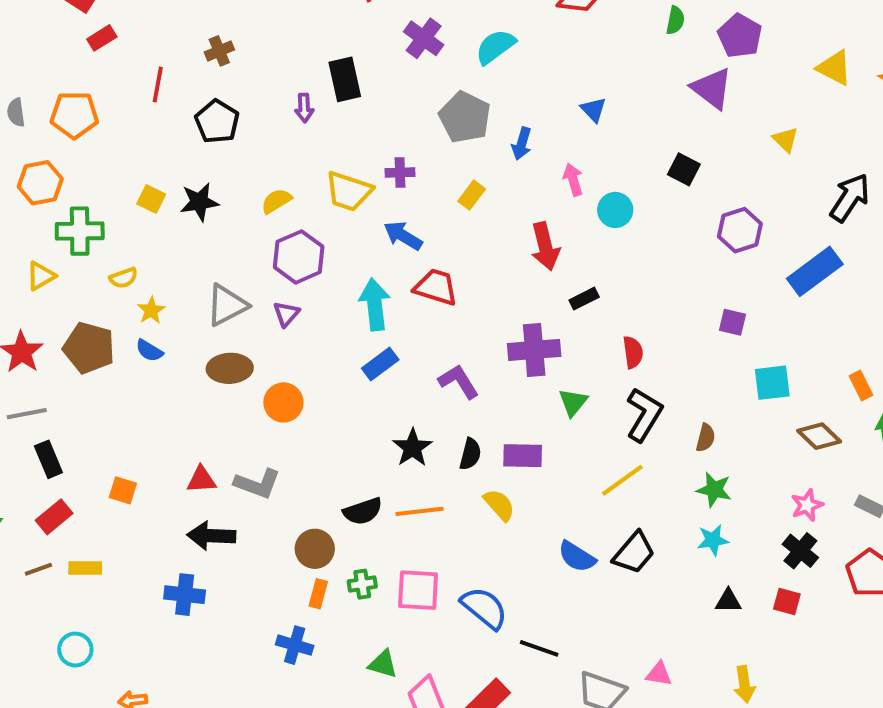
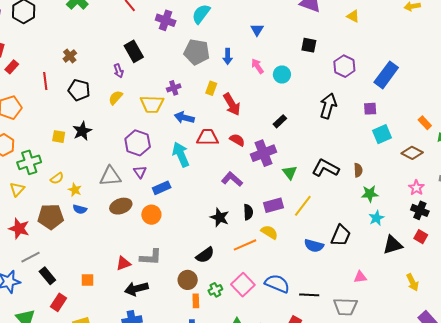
blue triangle: (593, 110) -> (257, 30), turned 32
black arrow: (850, 198) -> (328, 106), moved
yellow semicircle: (276, 201) -> (116, 98), moved
red arrow: (545, 246) -> (232, 104), moved
gray triangle: (227, 305) -> (110, 176), turned 40
purple square: (732, 322) -> (370, 109), moved
red semicircle: (633, 352) -> (237, 140), moved, turned -35
blue rectangle: (380, 364) -> (162, 188), moved, turned 30
black L-shape: (644, 415) -> (325, 168), turned -76
yellow line: (622, 480) -> (303, 206), moved
orange line: (419, 511) -> (245, 245), moved
pink square: (418, 590) -> (243, 285), turned -30
black triangle: (728, 601) -> (393, 245), size x1.5
red square: (787, 601) -> (421, 237), turned 32
pink triangle: (659, 674) -> (360, 277), moved

